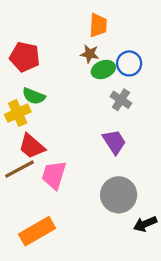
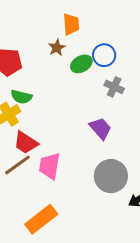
brown star: (90, 54) -> (57, 48), moved, turned -30
gray cross: (121, 100) -> (114, 87), moved

